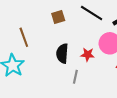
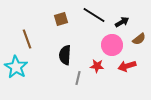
red star: (88, 54) -> (97, 66), moved

